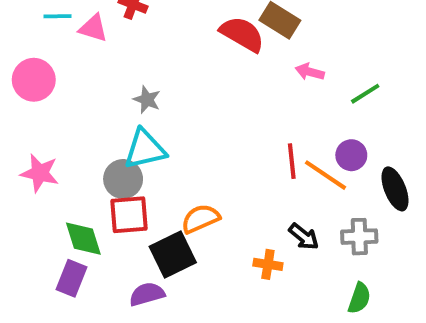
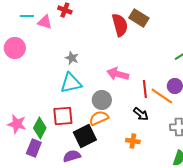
red semicircle: (242, 34) -> (120, 25), turned 45
pink arrow: (310, 72) -> (118, 74), moved, size x1.5
pink star: (40, 173) -> (17, 124), moved
gray circle: (123, 179) -> (102, 100), moved
black arrow: (304, 237) -> (141, 114), moved
green diamond: (83, 239) -> (40, 128), turned 45

